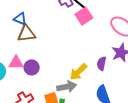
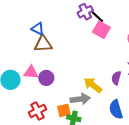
pink square: (84, 16) -> (101, 30), turned -30
yellow arrow: (78, 72) -> (93, 85), turned 78

